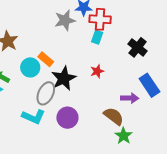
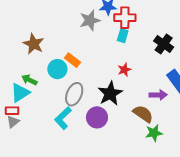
black star: (64, 78) -> (110, 94), moved
cyan L-shape: (33, 117) -> (63, 118), turned 115
green star: (124, 136) -> (154, 133), turned 30

